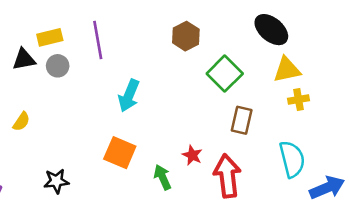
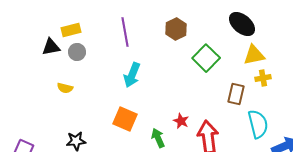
purple line: (98, 40) -> (125, 32), moved
brown rectangle: (242, 120) -> (236, 94), moved
yellow semicircle: (21, 122) -> (65, 88), moved, turned 70

